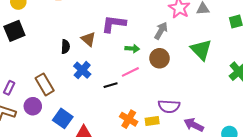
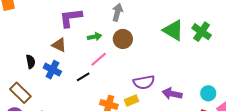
brown triangle: (88, 39) -> (59, 45), moved
black semicircle: (65, 47) -> (31, 62), moved
green triangle: (201, 50) -> (173, 30), moved

